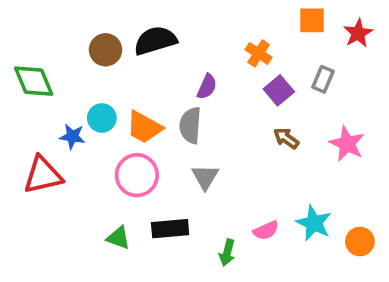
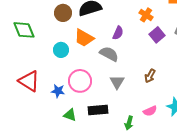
gray semicircle: (190, 125) -> (109, 54), turned 114
orange trapezoid: (144, 127) -> (84, 38), moved
blue star: (72, 136) -> (58, 91), moved
brown arrow: (286, 138) -> (150, 76), moved, turned -96
red triangle: (43, 175) -> (29, 81), turned 45

